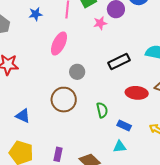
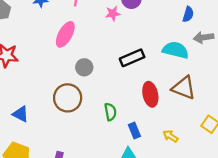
red ellipse: (137, 93) -> (150, 94), turned 70
blue rectangle: (124, 126) -> (134, 130), turned 40

